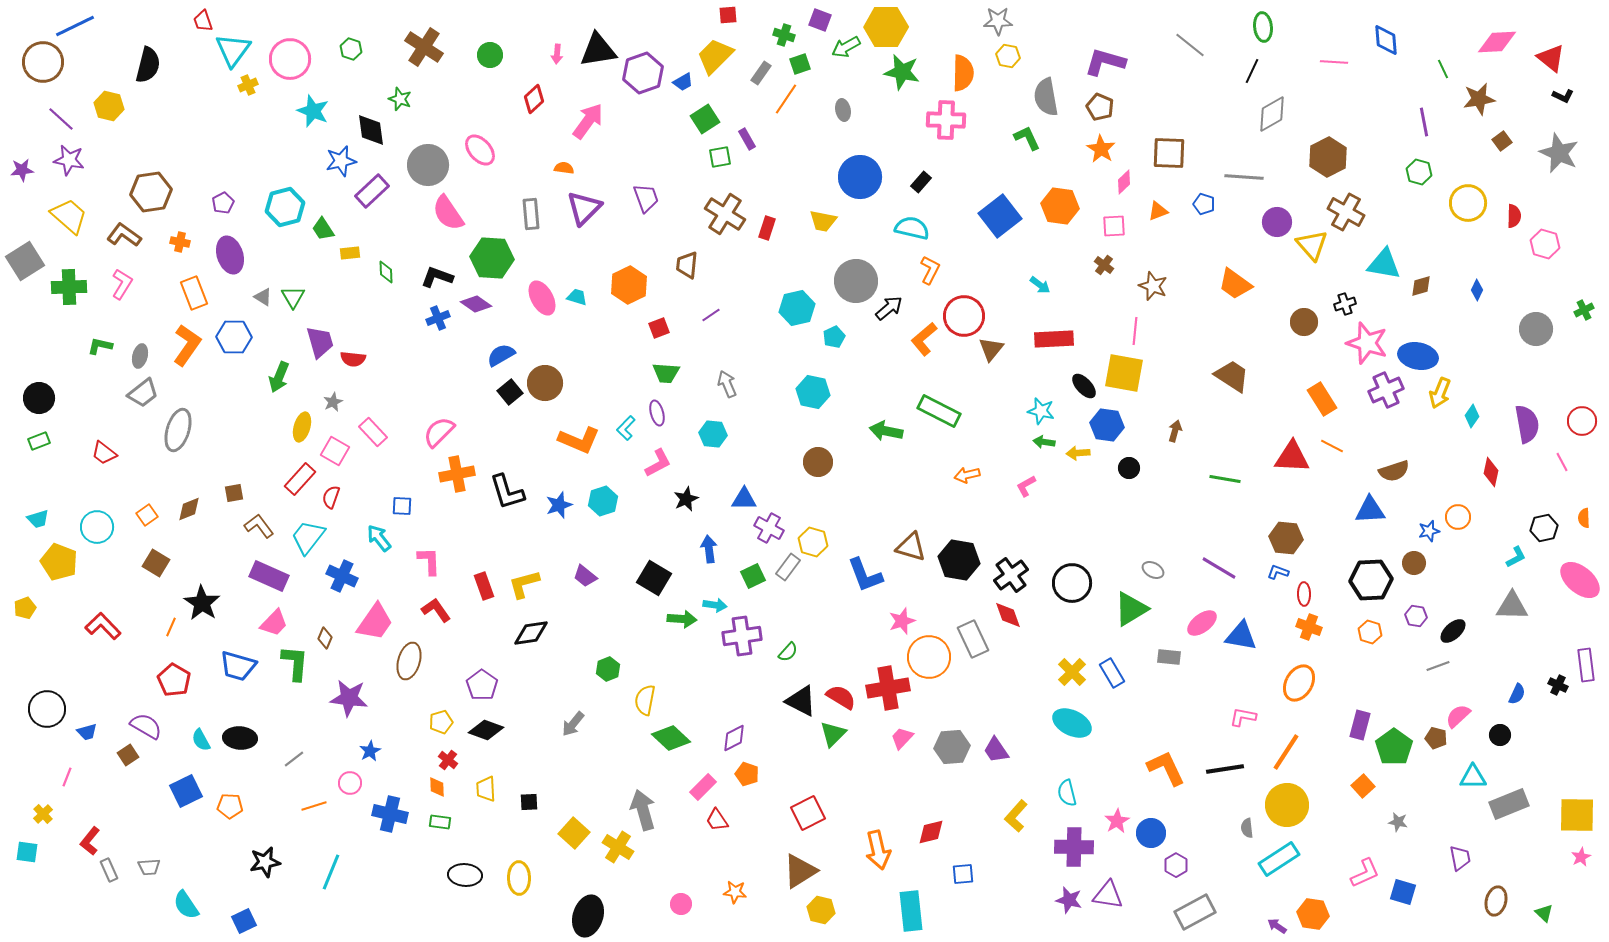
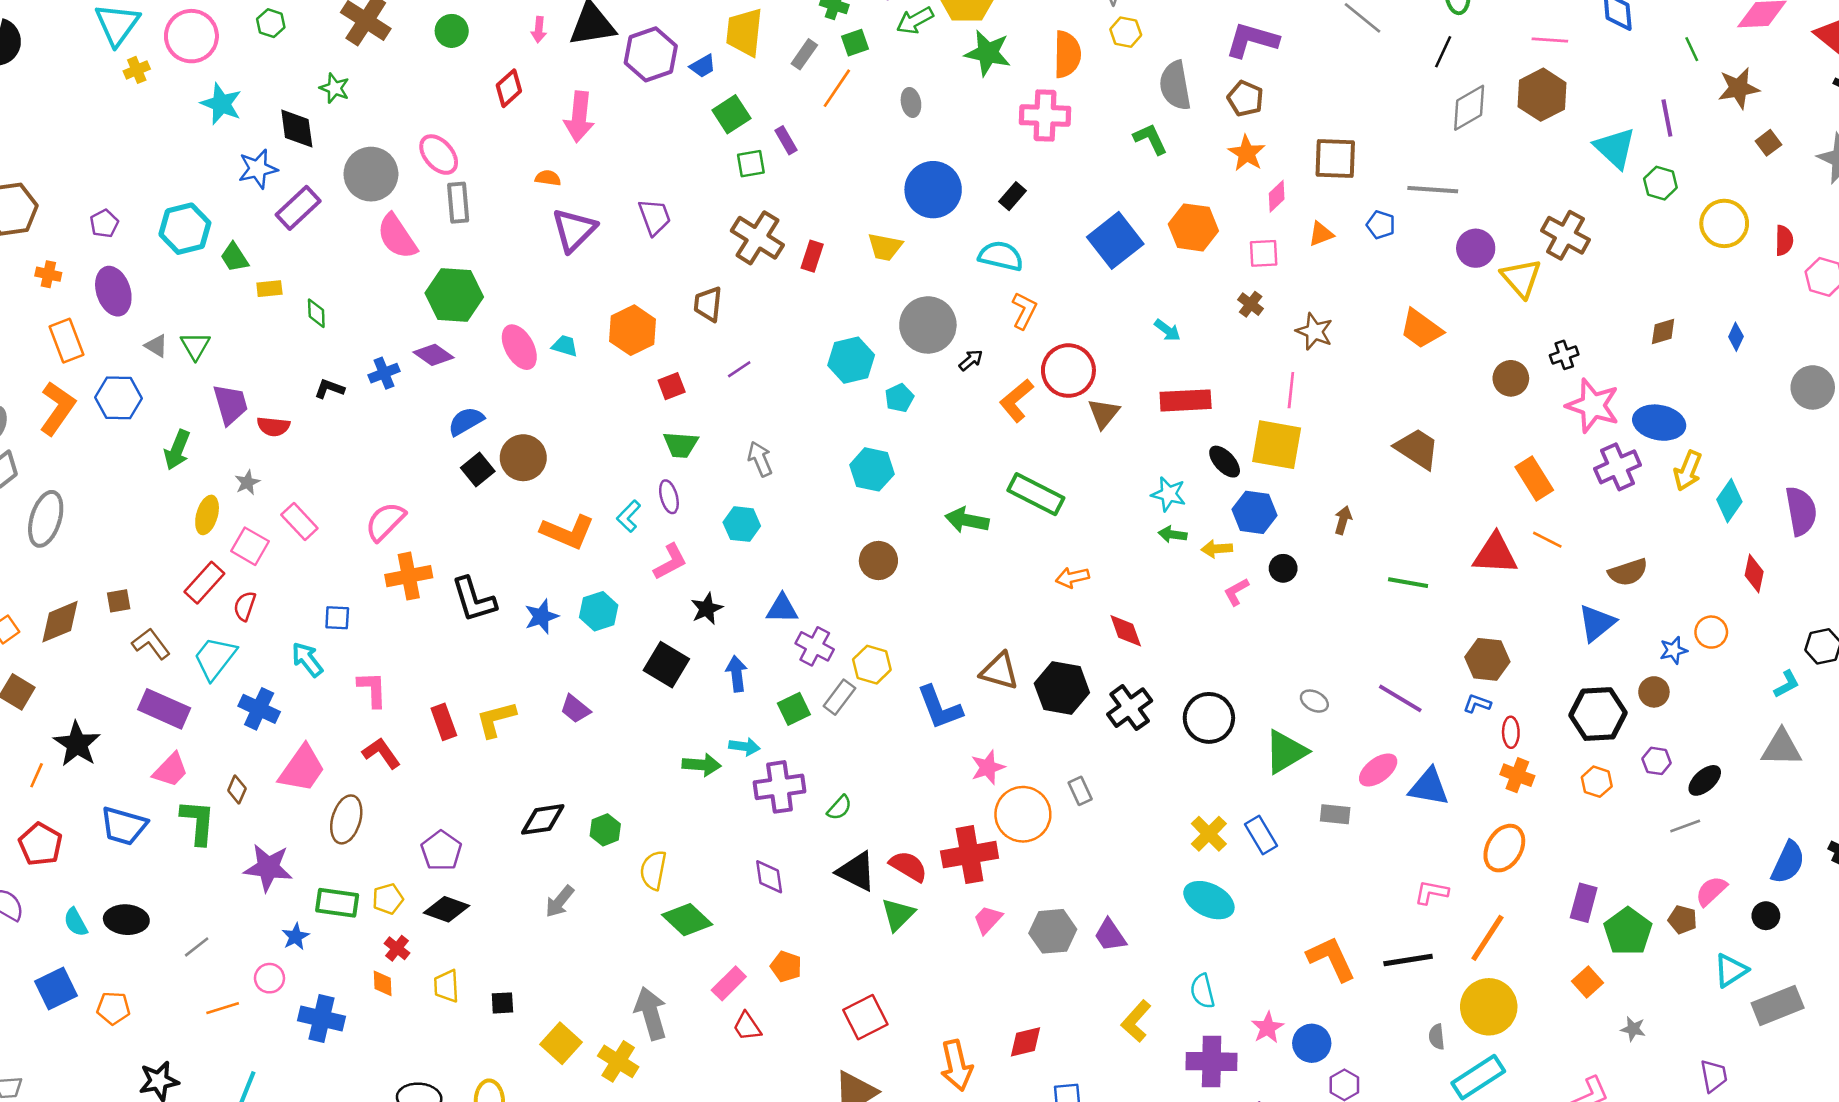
yellow trapezoid: (715, 56) -> (744, 32), turned -39
pink arrow: (588, 121) -> (579, 117), turned 150
brown hexagon: (1328, 157) -> (1542, 95), moved
gray rectangle: (531, 214) -> (458, 203), moved
cyan triangle: (1384, 264) -> (1615, 148), moved, turned 33
black L-shape: (437, 277) -> (329, 389), moved, size x0.7
black arrow: (889, 308) -> (971, 360), size x0.7
cyan diamond: (1472, 416) -> (1729, 501), size x1.4
pink L-shape: (1026, 486) -> (1236, 592), moved
brown diamond: (189, 509) -> (60, 622), size x1.4
blue triangle: (1370, 510) -> (1597, 623), turned -36
black square: (654, 578) -> (666, 665), moved
red diamond: (1008, 615) -> (1126, 631), moved
black diamond: (531, 633) -> (543, 819), moved
gray rectangle: (973, 639) -> (1080, 791), size x0.6
blue semicircle: (1517, 694) -> (1788, 862), size x1.6
purple diamond: (734, 738) -> (769, 877), moved, turned -72
cyan triangle: (1473, 777) -> (1731, 970), turned -32
green rectangle: (440, 822) -> (337, 903), moved, size x1.5

